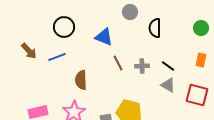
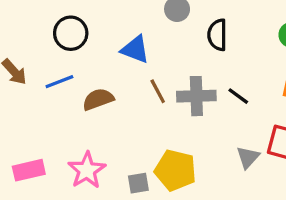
gray cross: (142, 66) -> (196, 96), size x1.6
brown semicircle: (81, 80) -> (98, 99), moved, turned 72
gray triangle: (168, 85) -> (248, 157), moved, turned 42

